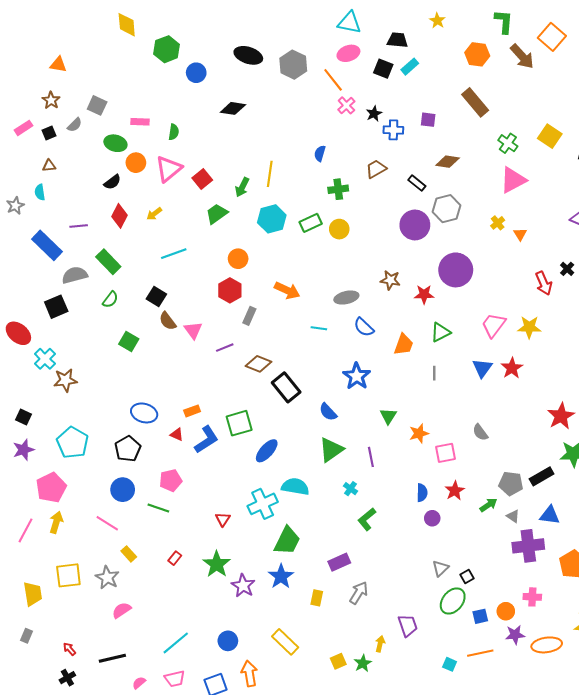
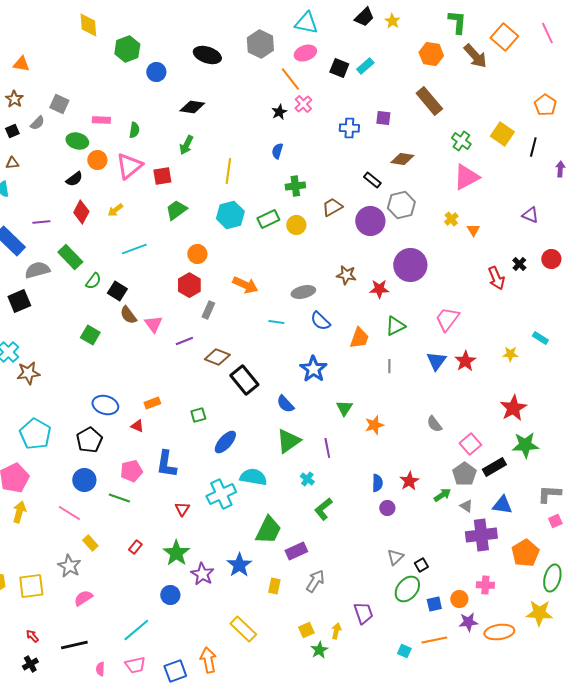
black trapezoid: (397, 40) -> (364, 17), moved, turned 130
gray hexagon: (293, 65) -> (260, 44), moved
black star: (374, 114) -> (279, 112), moved
brown trapezoid: (376, 169) -> (332, 207), moved
red square: (202, 179) -> (162, 176), turned 30
green arrow: (242, 187) -> (186, 145), moved
green semicircle: (110, 300) -> (93, 281), moved
yellow star: (529, 327) -> (510, 354), moved, size x0.7
green square: (239, 423) -> (198, 415), size x0.6
blue L-shape: (206, 440) -> (166, 464), moved, turned 132
pink square: (446, 453) -> (470, 444), moved, turned -30
gray pentagon: (511, 483) -> (464, 474), turned 30
green trapezoid: (287, 541) -> (268, 530), moved
yellow square: (68, 575) -> (31, 586), moved
blue circle: (228, 641) -> (170, 595), moved
yellow square: (338, 661) -> (306, 630), moved
pink semicircle: (139, 683) -> (100, 669), turned -48

